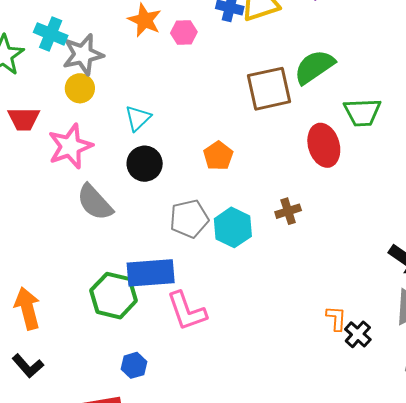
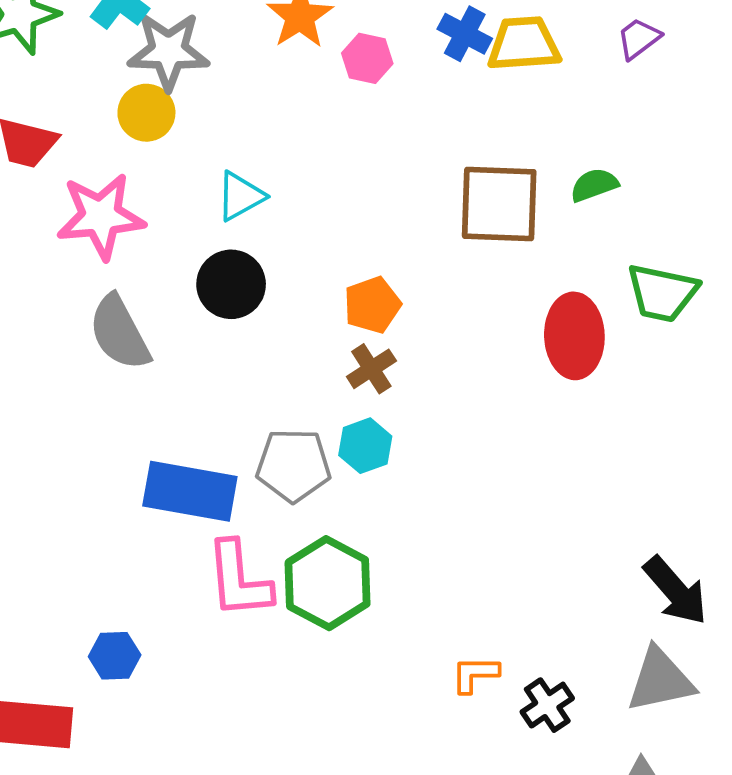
green semicircle: (314, 67) -> (594, 185), size x0.6
brown cross: (288, 211) -> (371, 369), moved, turned -30
gray pentagon: (189, 219) -> (293, 465), moved
cyan hexagon: (233, 227) -> (365, 446), size x0.7
green hexagon: (114, 296) -> (328, 583), moved
orange L-shape: (336, 318) -> (475, 674), moved, turned -108

